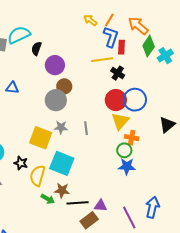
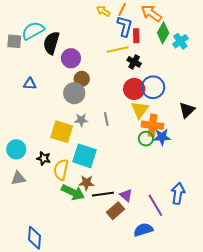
black semicircle: (36, 49) -> (51, 43), size x1.6
orange cross: (132, 138) -> (152, 125), size x1.5
blue star: (127, 166) -> (162, 137), moved
green arrow: (48, 199) -> (73, 192), size x1.6
purple triangle: (101, 206) -> (126, 195), turned 40

